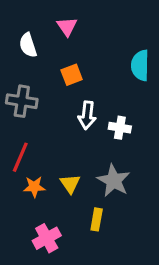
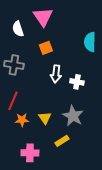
pink triangle: (67, 26) -> (43, 17), size x1.5
yellow rectangle: (97, 219) -> (62, 141), turned 48
pink cross: (47, 238) -> (30, 153), turned 30

